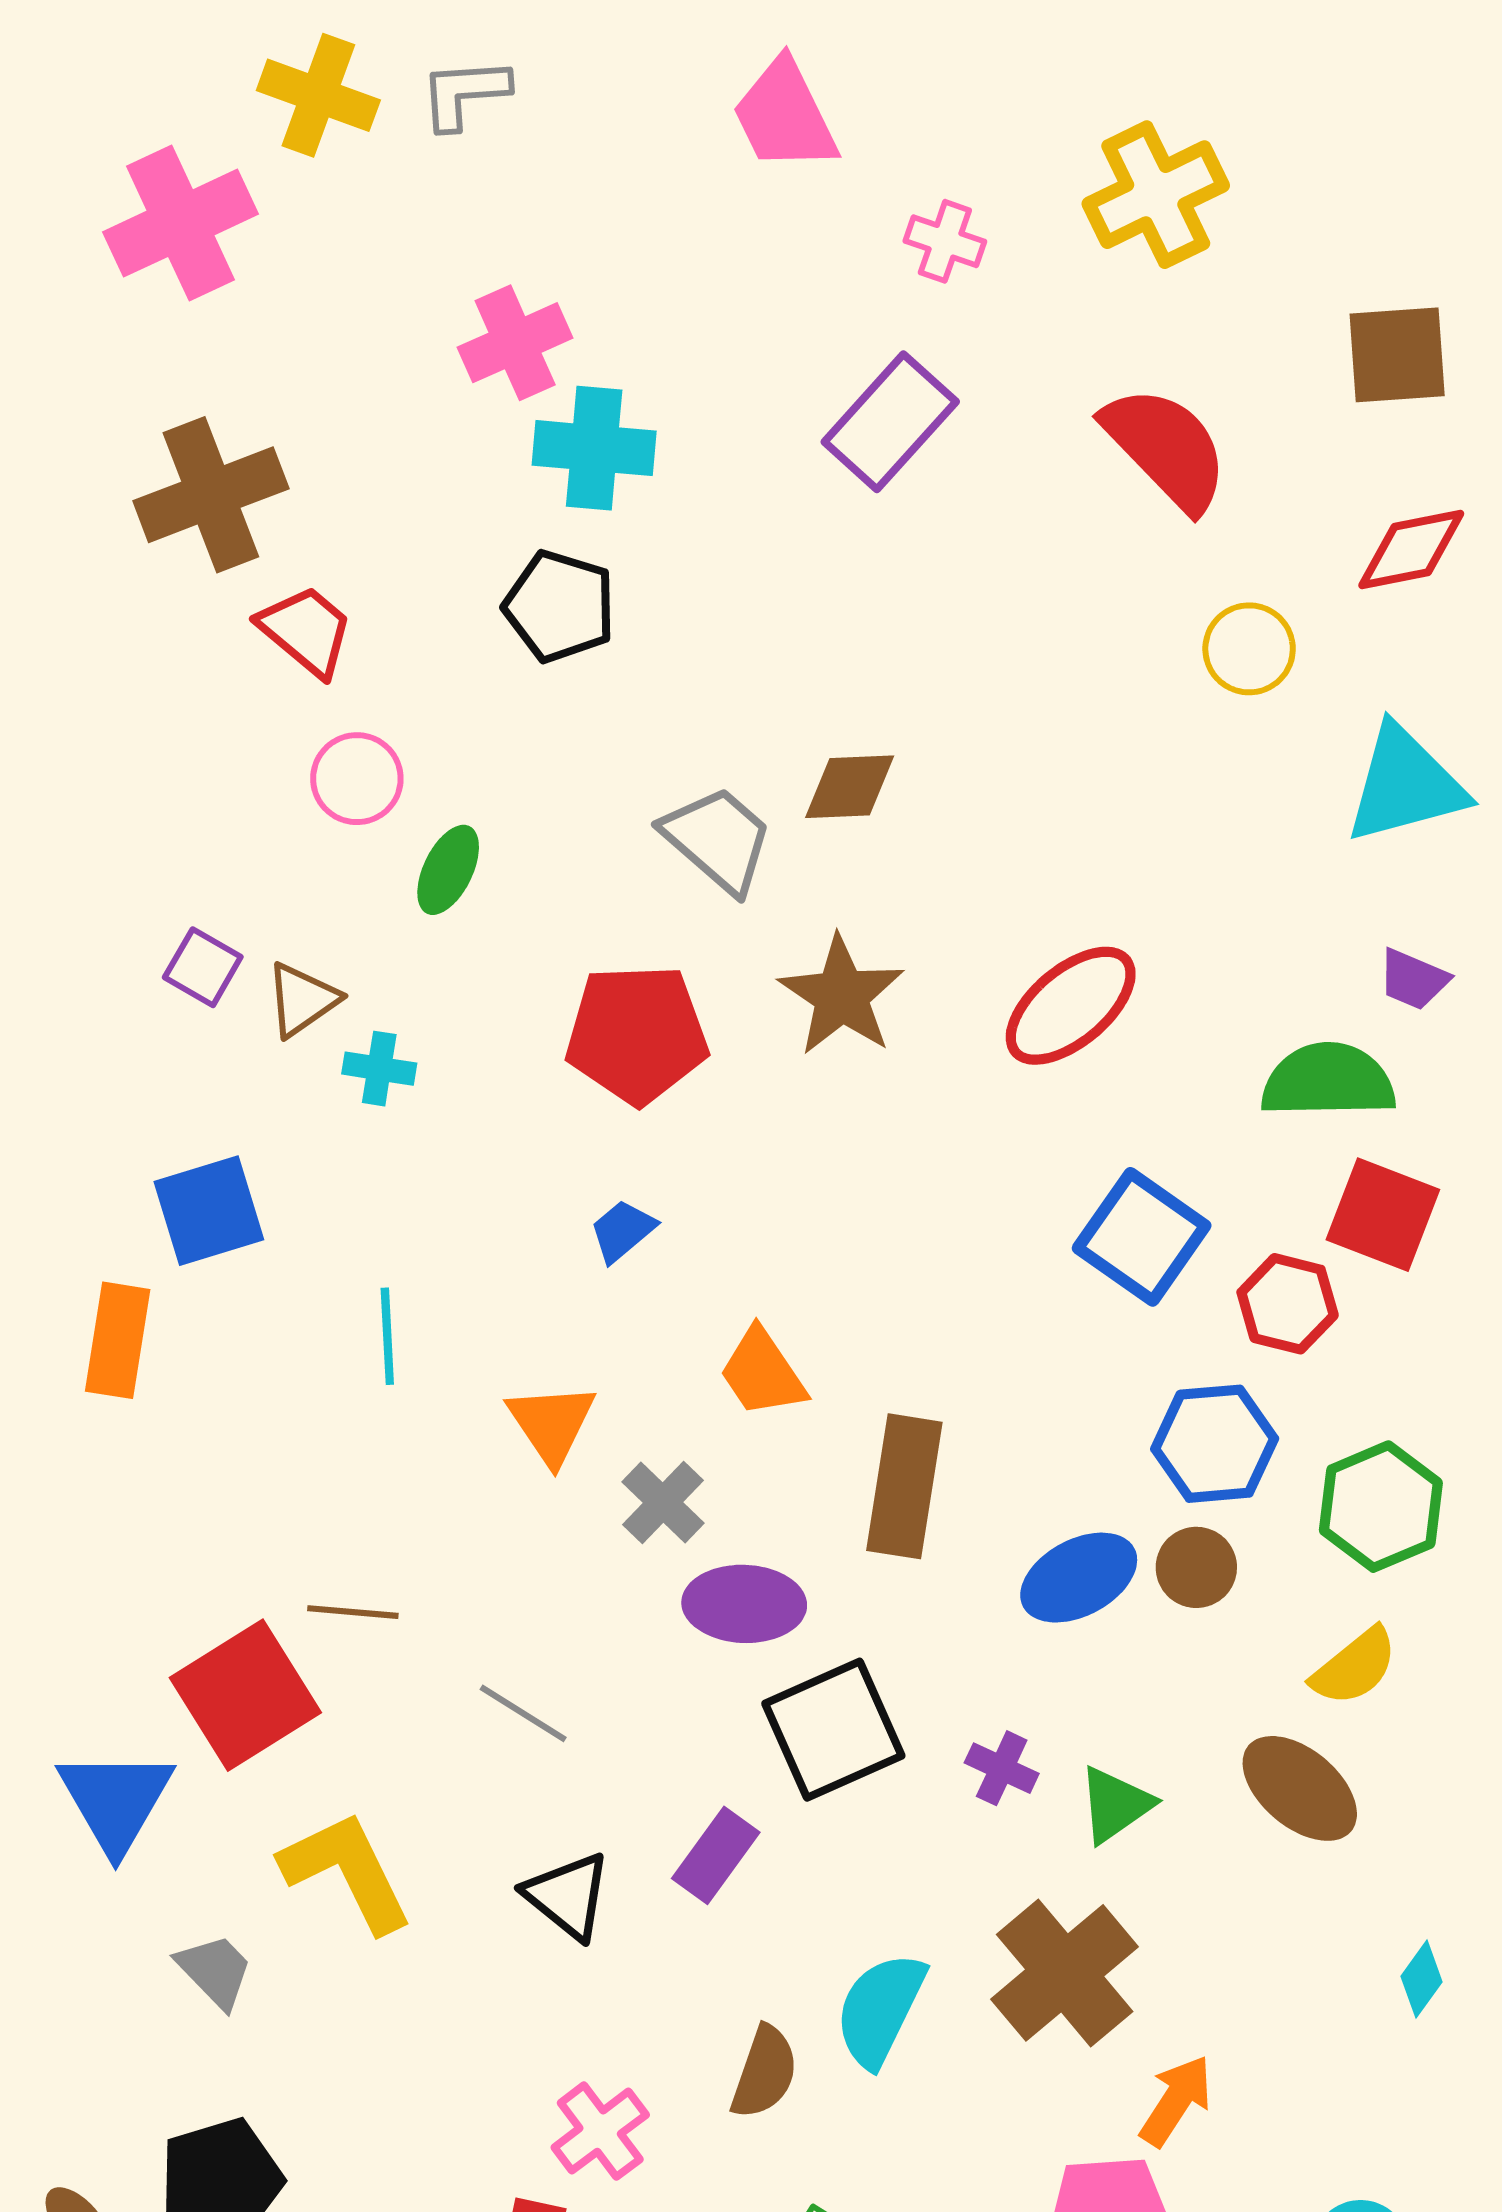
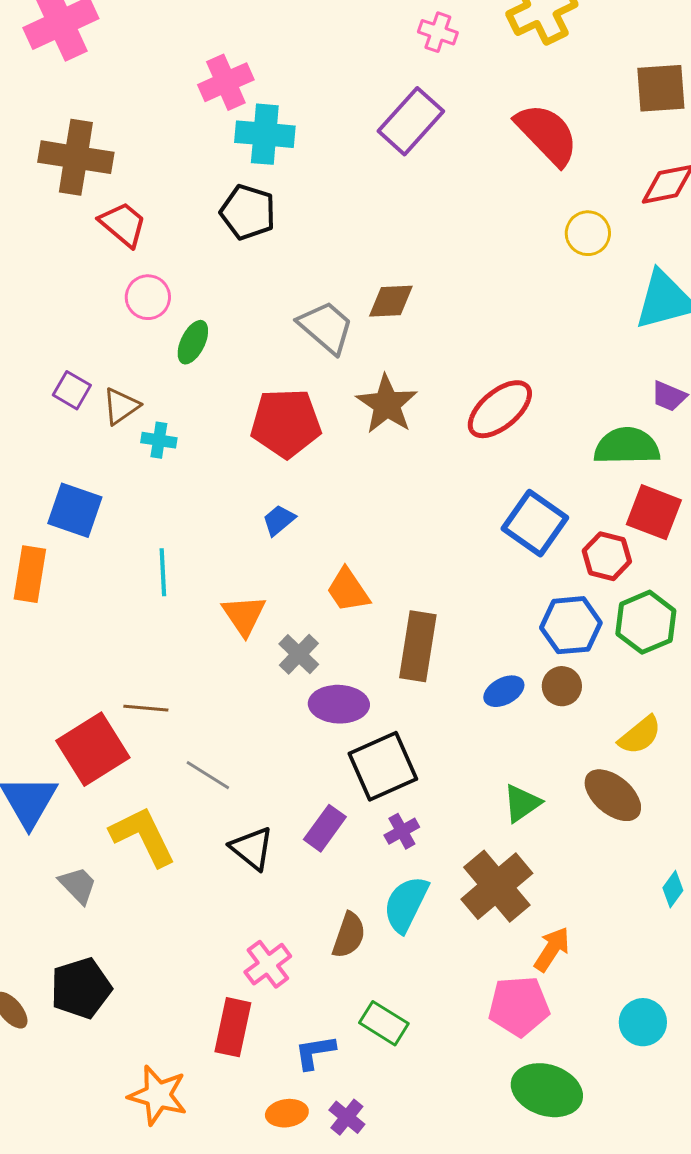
brown cross: (211, 495) -> (76, 157), turned 30
blue square: (209, 1211) -> (75, 510), turned 36
green hexagon: (1381, 1507) -> (646, 622), moved
blue ellipse: (1079, 1578) -> (504, 691), size x0.7
gray line: (523, 1713) -> (208, 775), moved
purple cross: (1002, 1768) -> (402, 831), moved, turned 36

